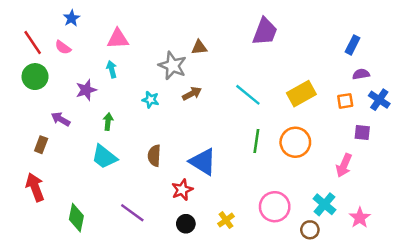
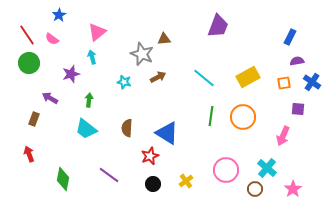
pink triangle: (118, 39) -> (97, 32), turned -36
red arrow: (35, 187) -> (29, 154), size x0.7
pink star: (360, 218) -> (293, 189), moved

